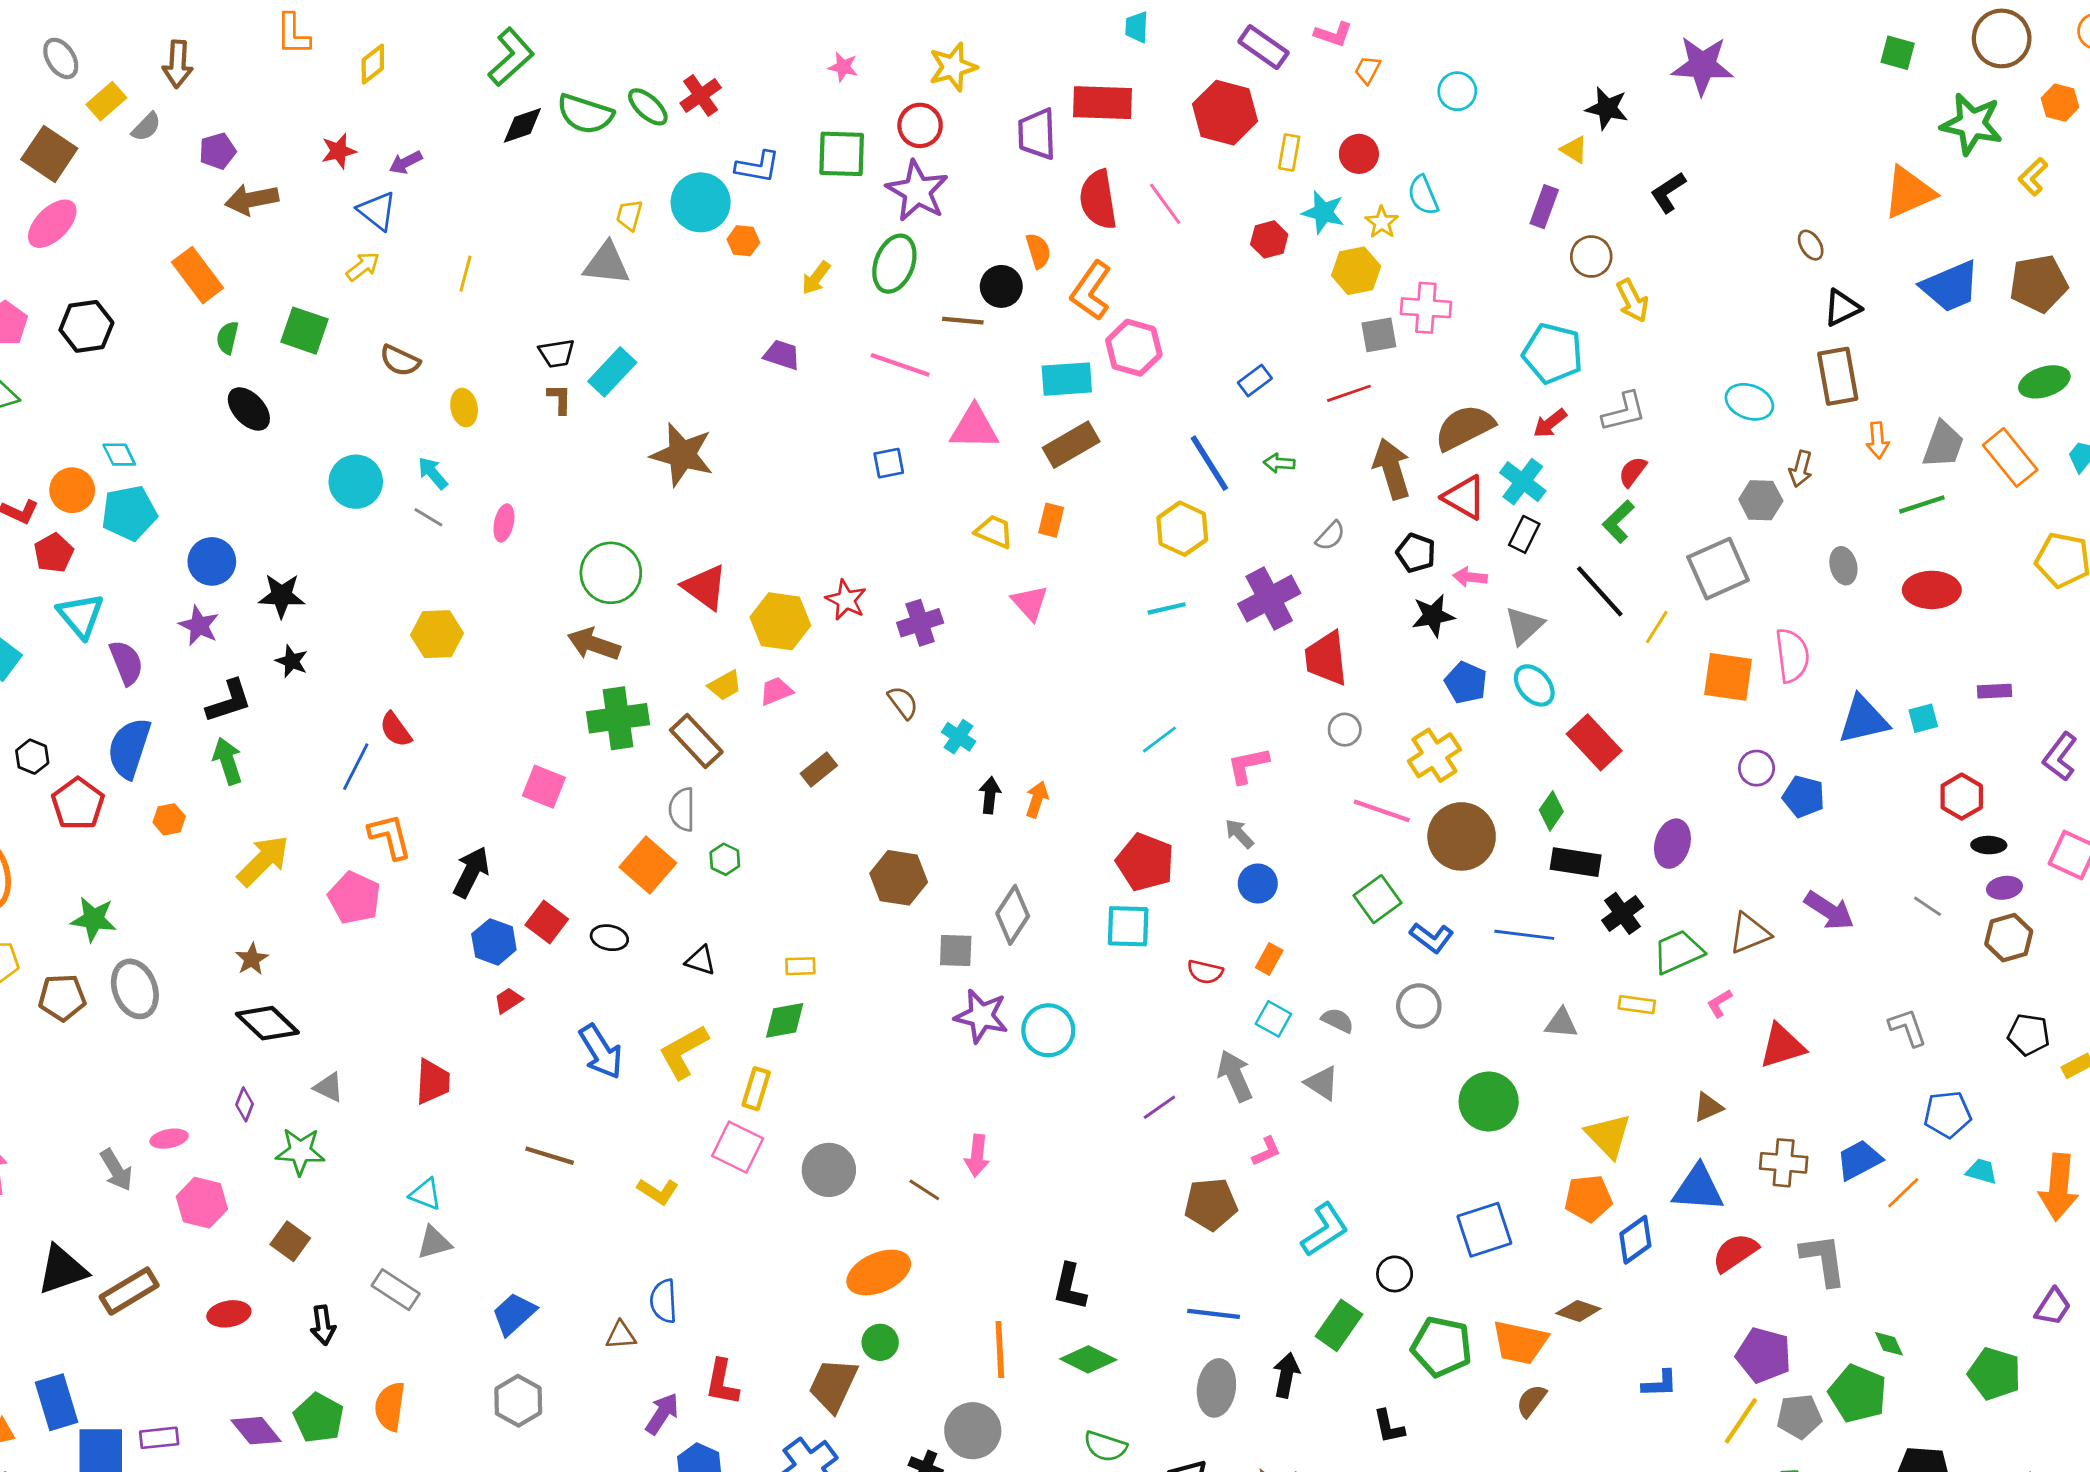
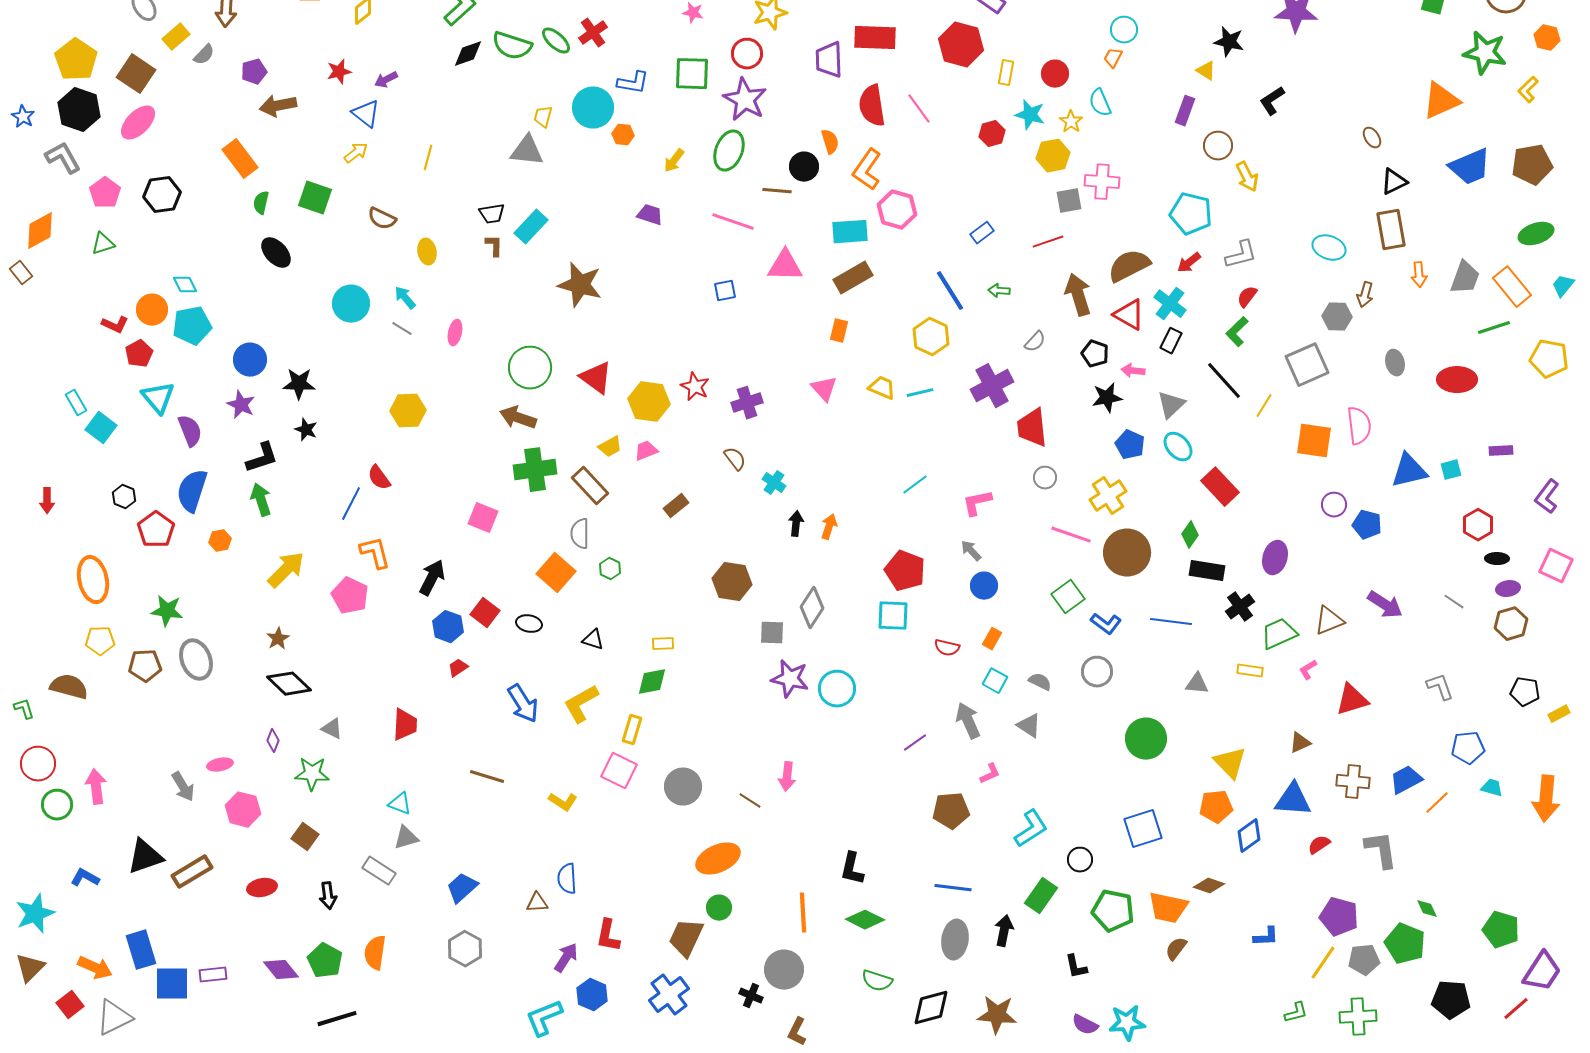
orange trapezoid: (1367, 70) -> (1113, 58), moved
green line: (1922, 504) -> (1494, 328), moved
yellow trapezoid: (994, 532) -> (882, 388), moved
red semicircle: (1735, 1253) -> (1319, 845), size x0.7
purple trapezoid: (2053, 1307) -> (1542, 972), moved, size x1.5

